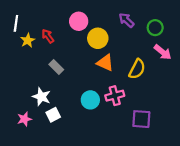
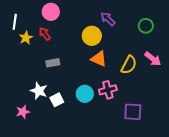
purple arrow: (126, 20) -> (108, 19), moved
pink circle: (79, 21) -> (51, 12), moved
pink arrow: (163, 52) -> (153, 59), moved
gray rectangle: (56, 67) -> (53, 63), turned -56
white square: (53, 115) -> (57, 100), moved

